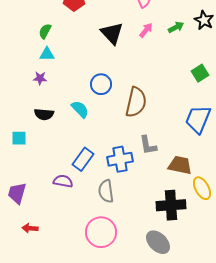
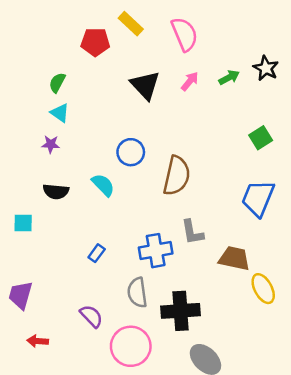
cyan triangle: (47, 54) -> (60, 113), turned 35
blue rectangle: (83, 159) -> (97, 253), moved, size x0.6
purple semicircle: (63, 181) -> (91, 316), moved, turned 36
black cross: (171, 205) -> (181, 311), moved

